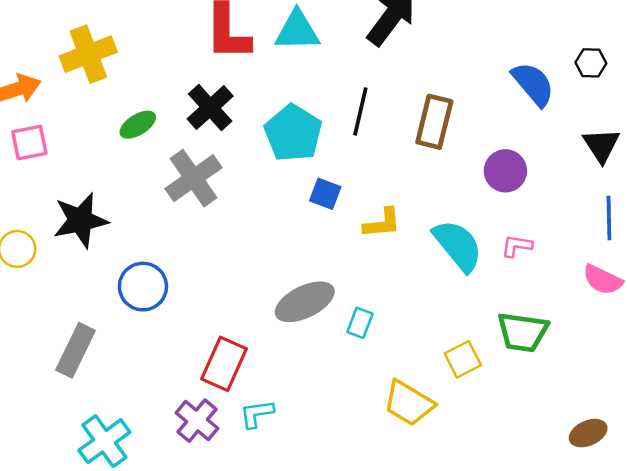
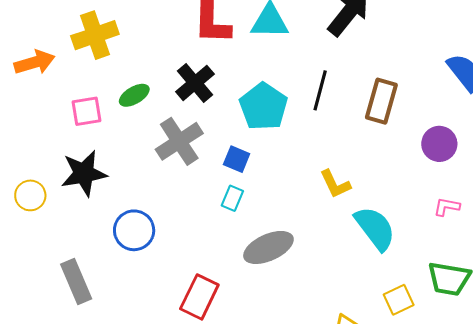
pink square: (29, 143) -> (87, 111), moved
blue square: (325, 194) -> (237, 159), moved
yellow L-shape: (382, 223) -> (335, 184), turned 68
cyan semicircle: (458, 245) -> (375, 228), moved
cyan rectangle: (360, 323) -> (232, 198), moved
gray rectangle: (76, 350) -> (76, 282), turned -51

